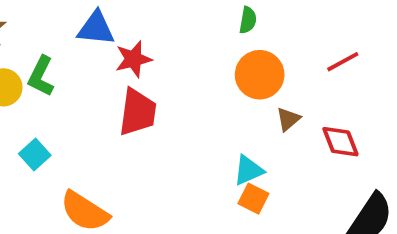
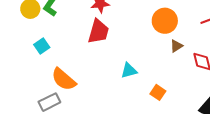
cyan triangle: (248, 170) -> (129, 71), moved
orange square: (253, 199) -> (158, 92), moved

